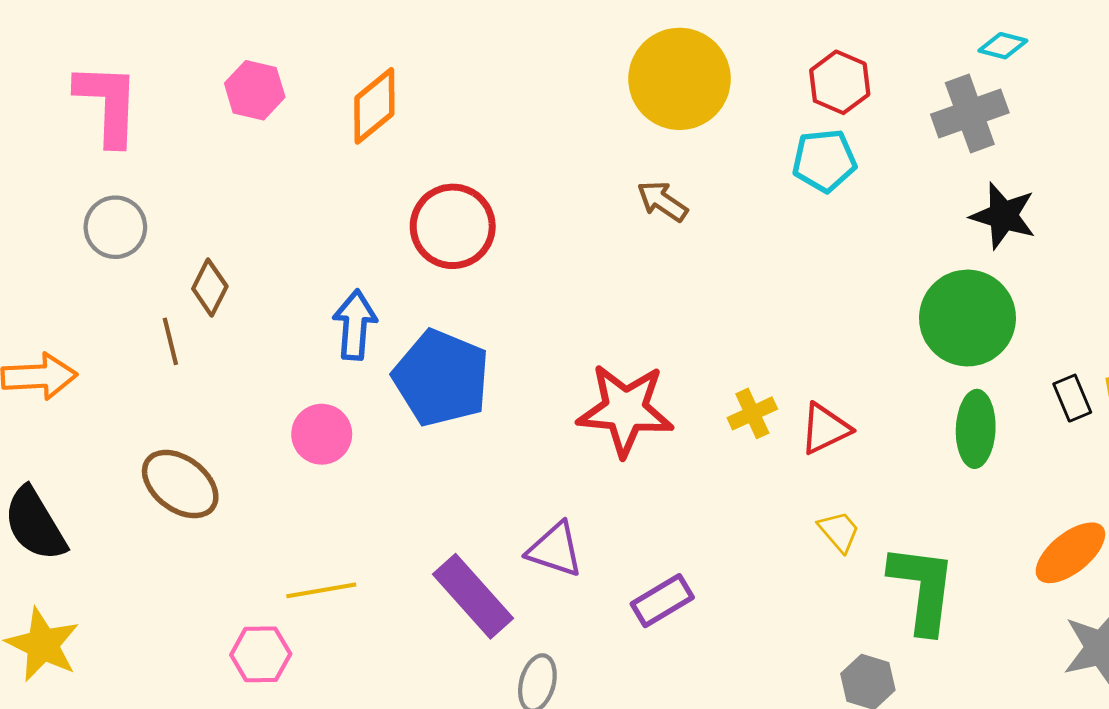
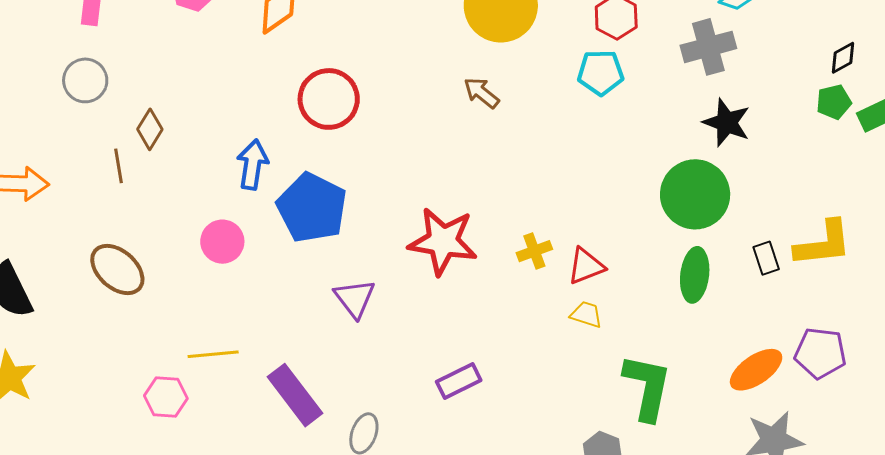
yellow trapezoid: (839, 531) -> (586, 315), moved, turned -36
purple triangle: (555, 550) -> (355, 298), moved, turned 30
purple rectangle: (473, 596) -> (295, 395), moved

